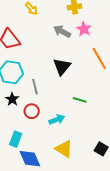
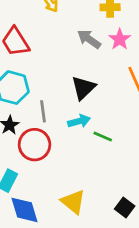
red circle: (32, 111) -> (34, 145), size x1.5
cyan arrow: (57, 119) -> (79, 121), moved

